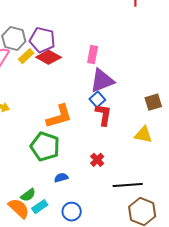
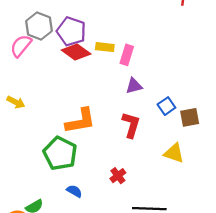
yellow rectangle: (26, 56) -> (105, 47), moved, turned 42
purple triangle: (102, 81) -> (134, 86), size x0.6
blue square: (97, 99) -> (166, 106), moved
blue semicircle: (61, 178) -> (74, 191), turned 40

